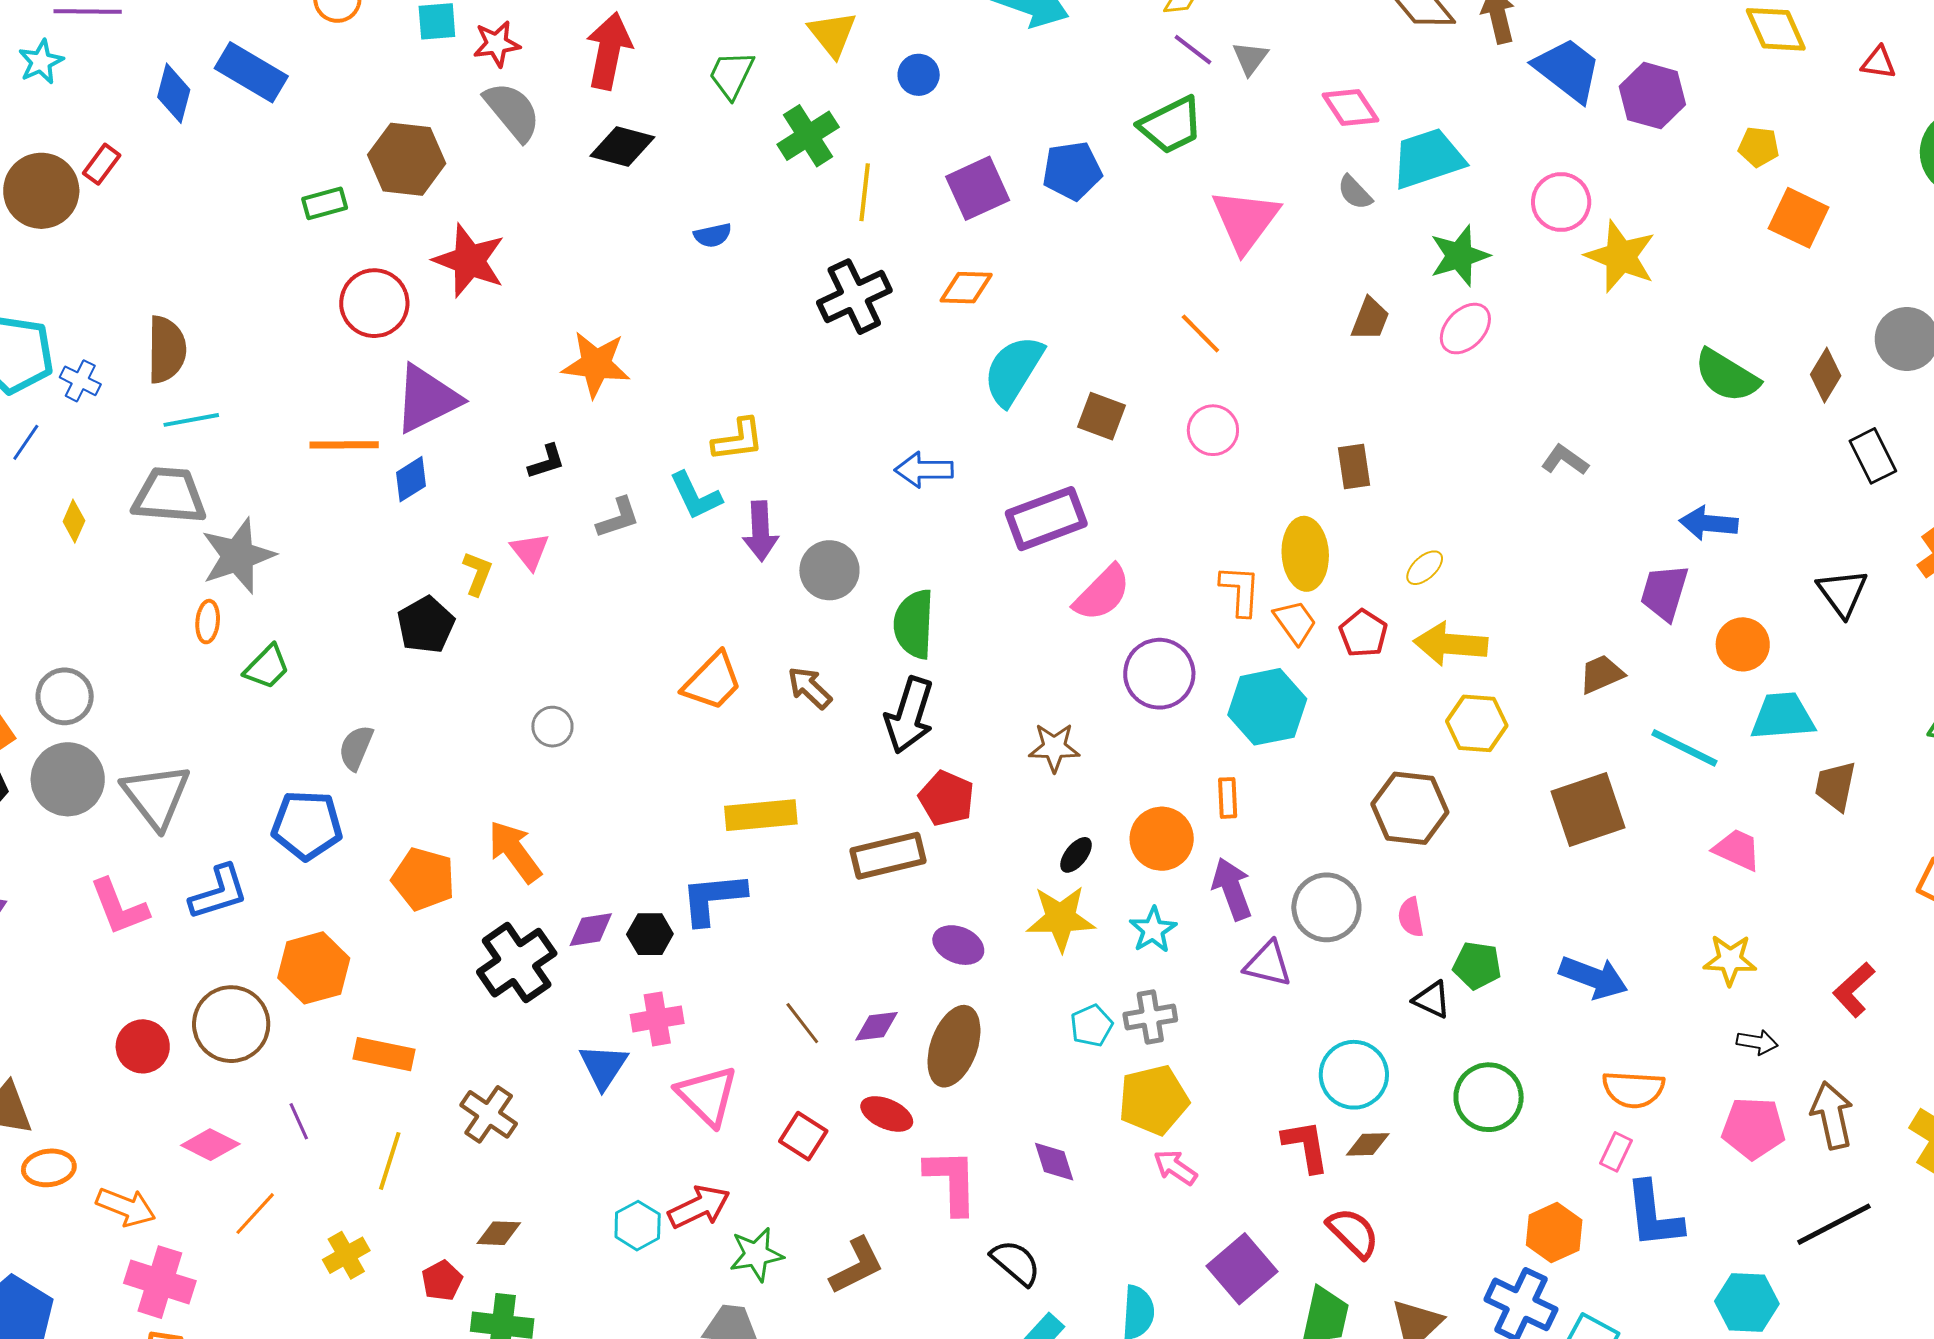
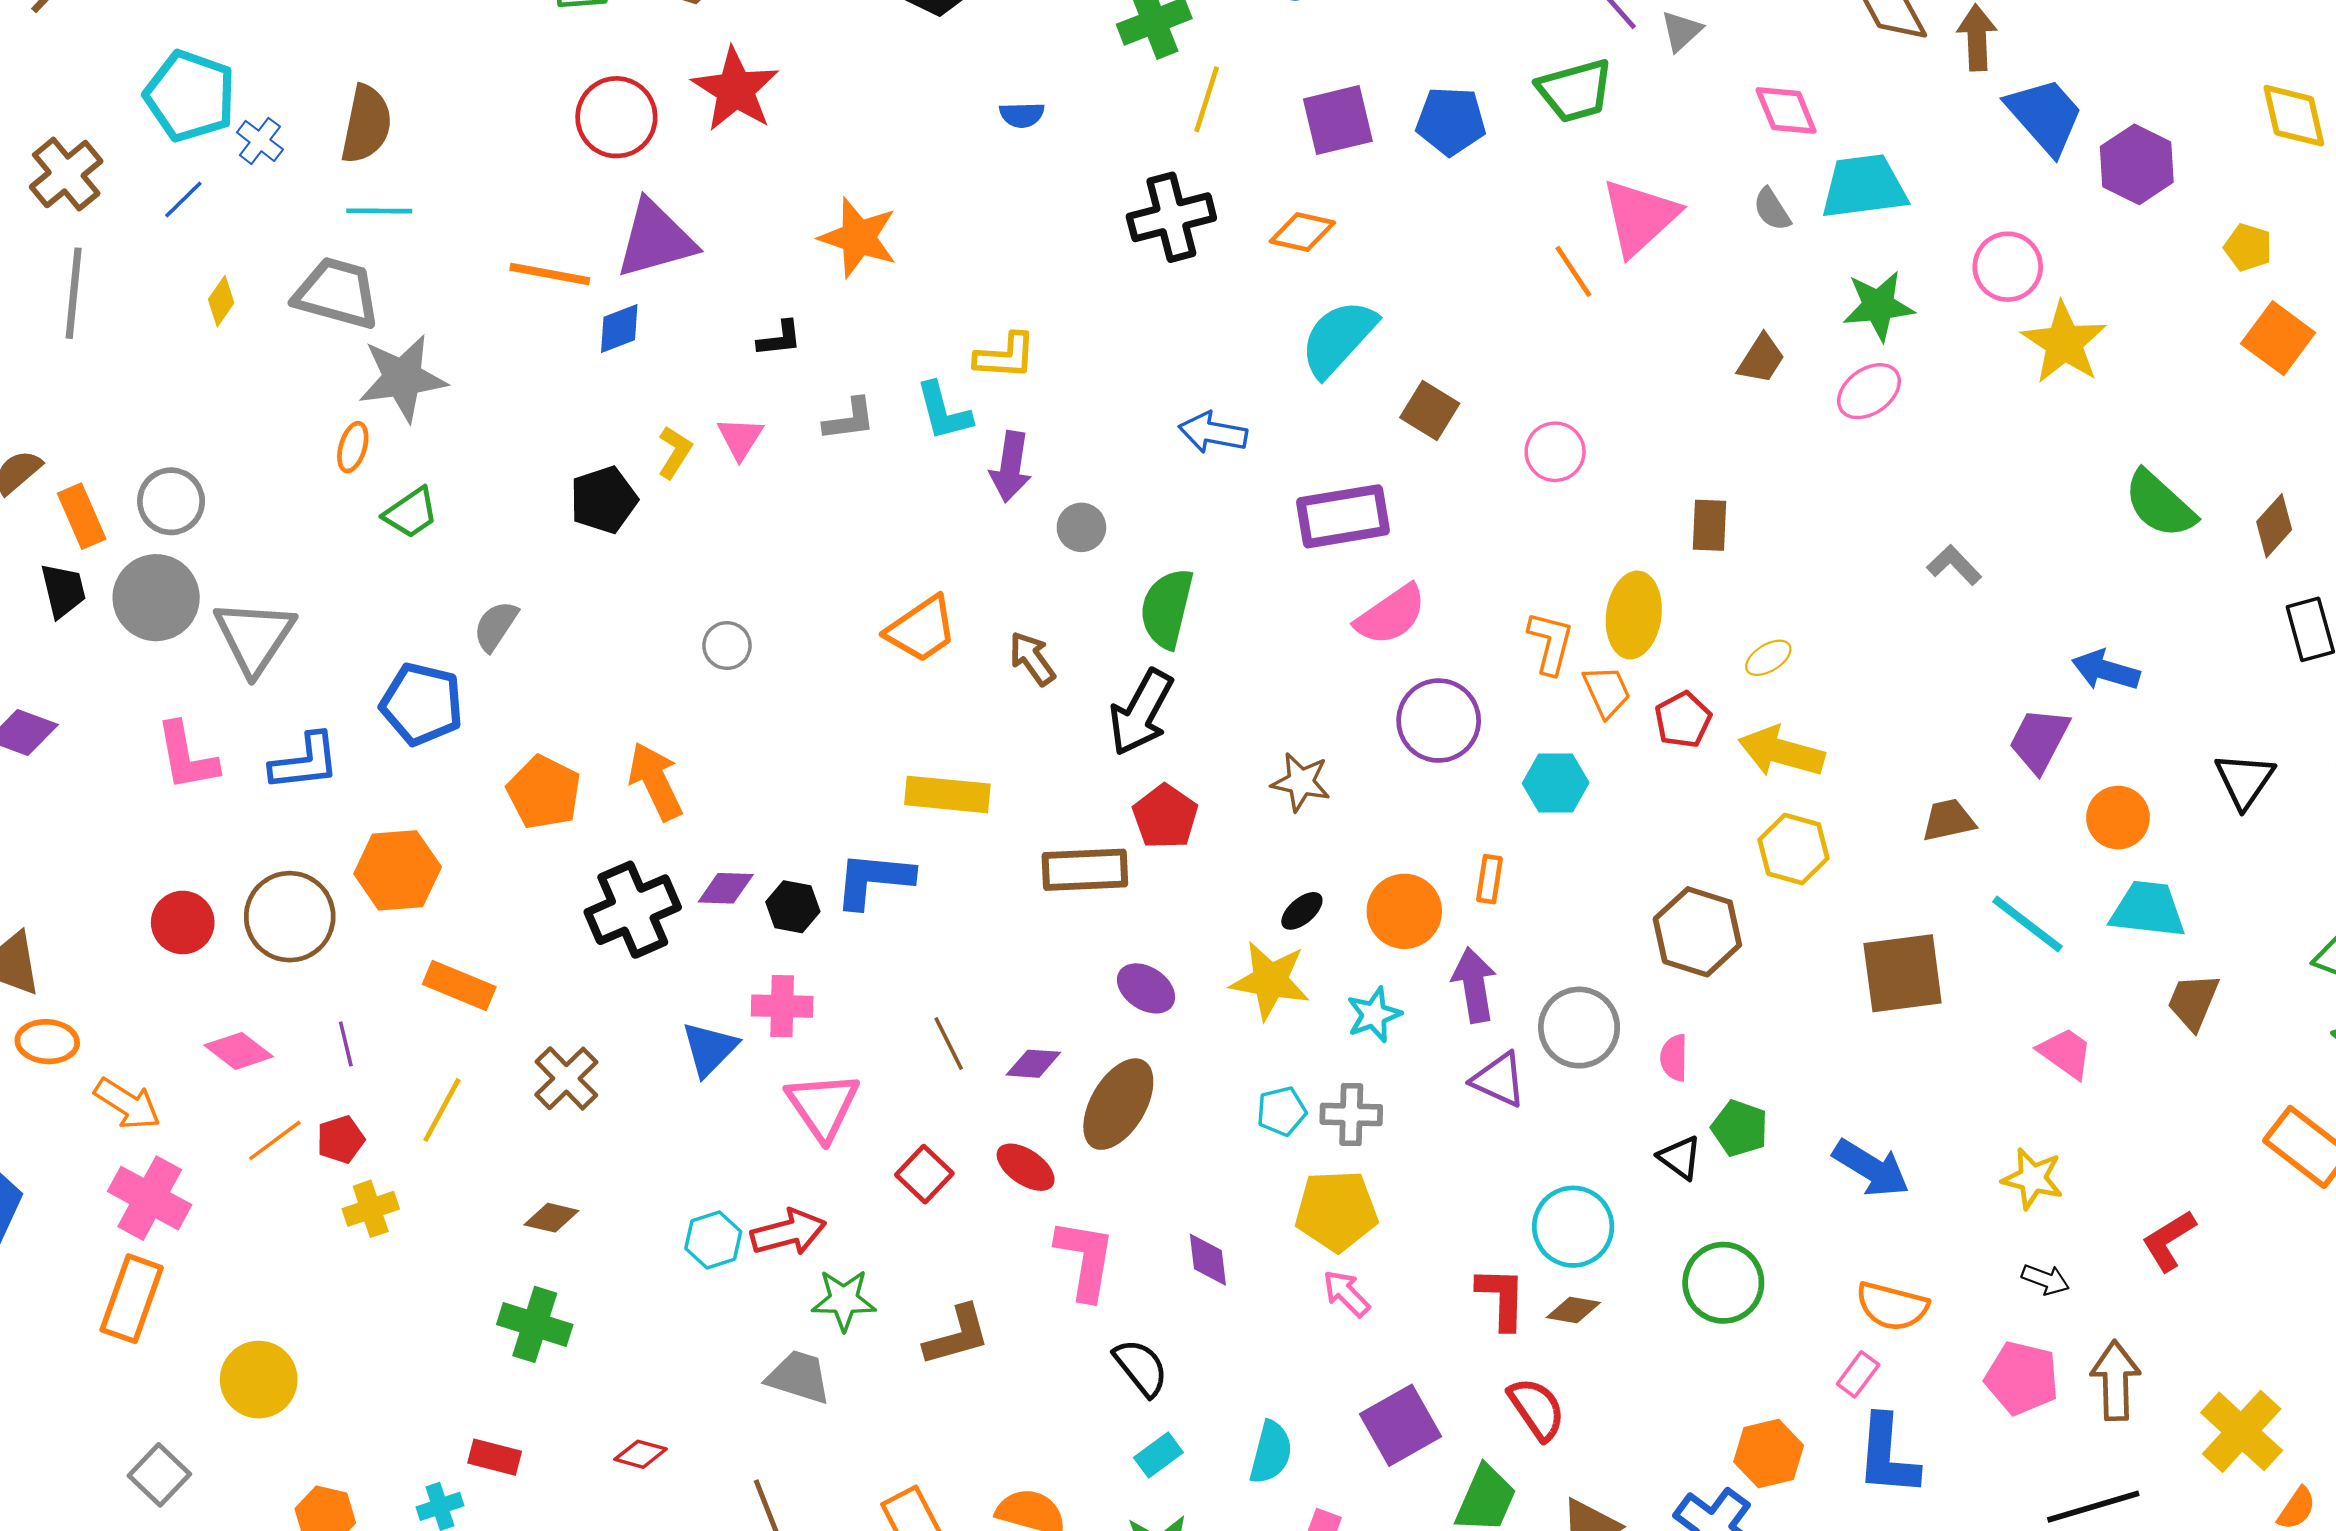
orange line: (1200, 333) -> (1573, 271), moved
gray circle: (829, 570) -> (1081, 527), size x0.7
cyan hexagon: (1267, 707) -> (1556, 783), size x0.7
red pentagon: (442, 1281) -> (341, 1140), moved

